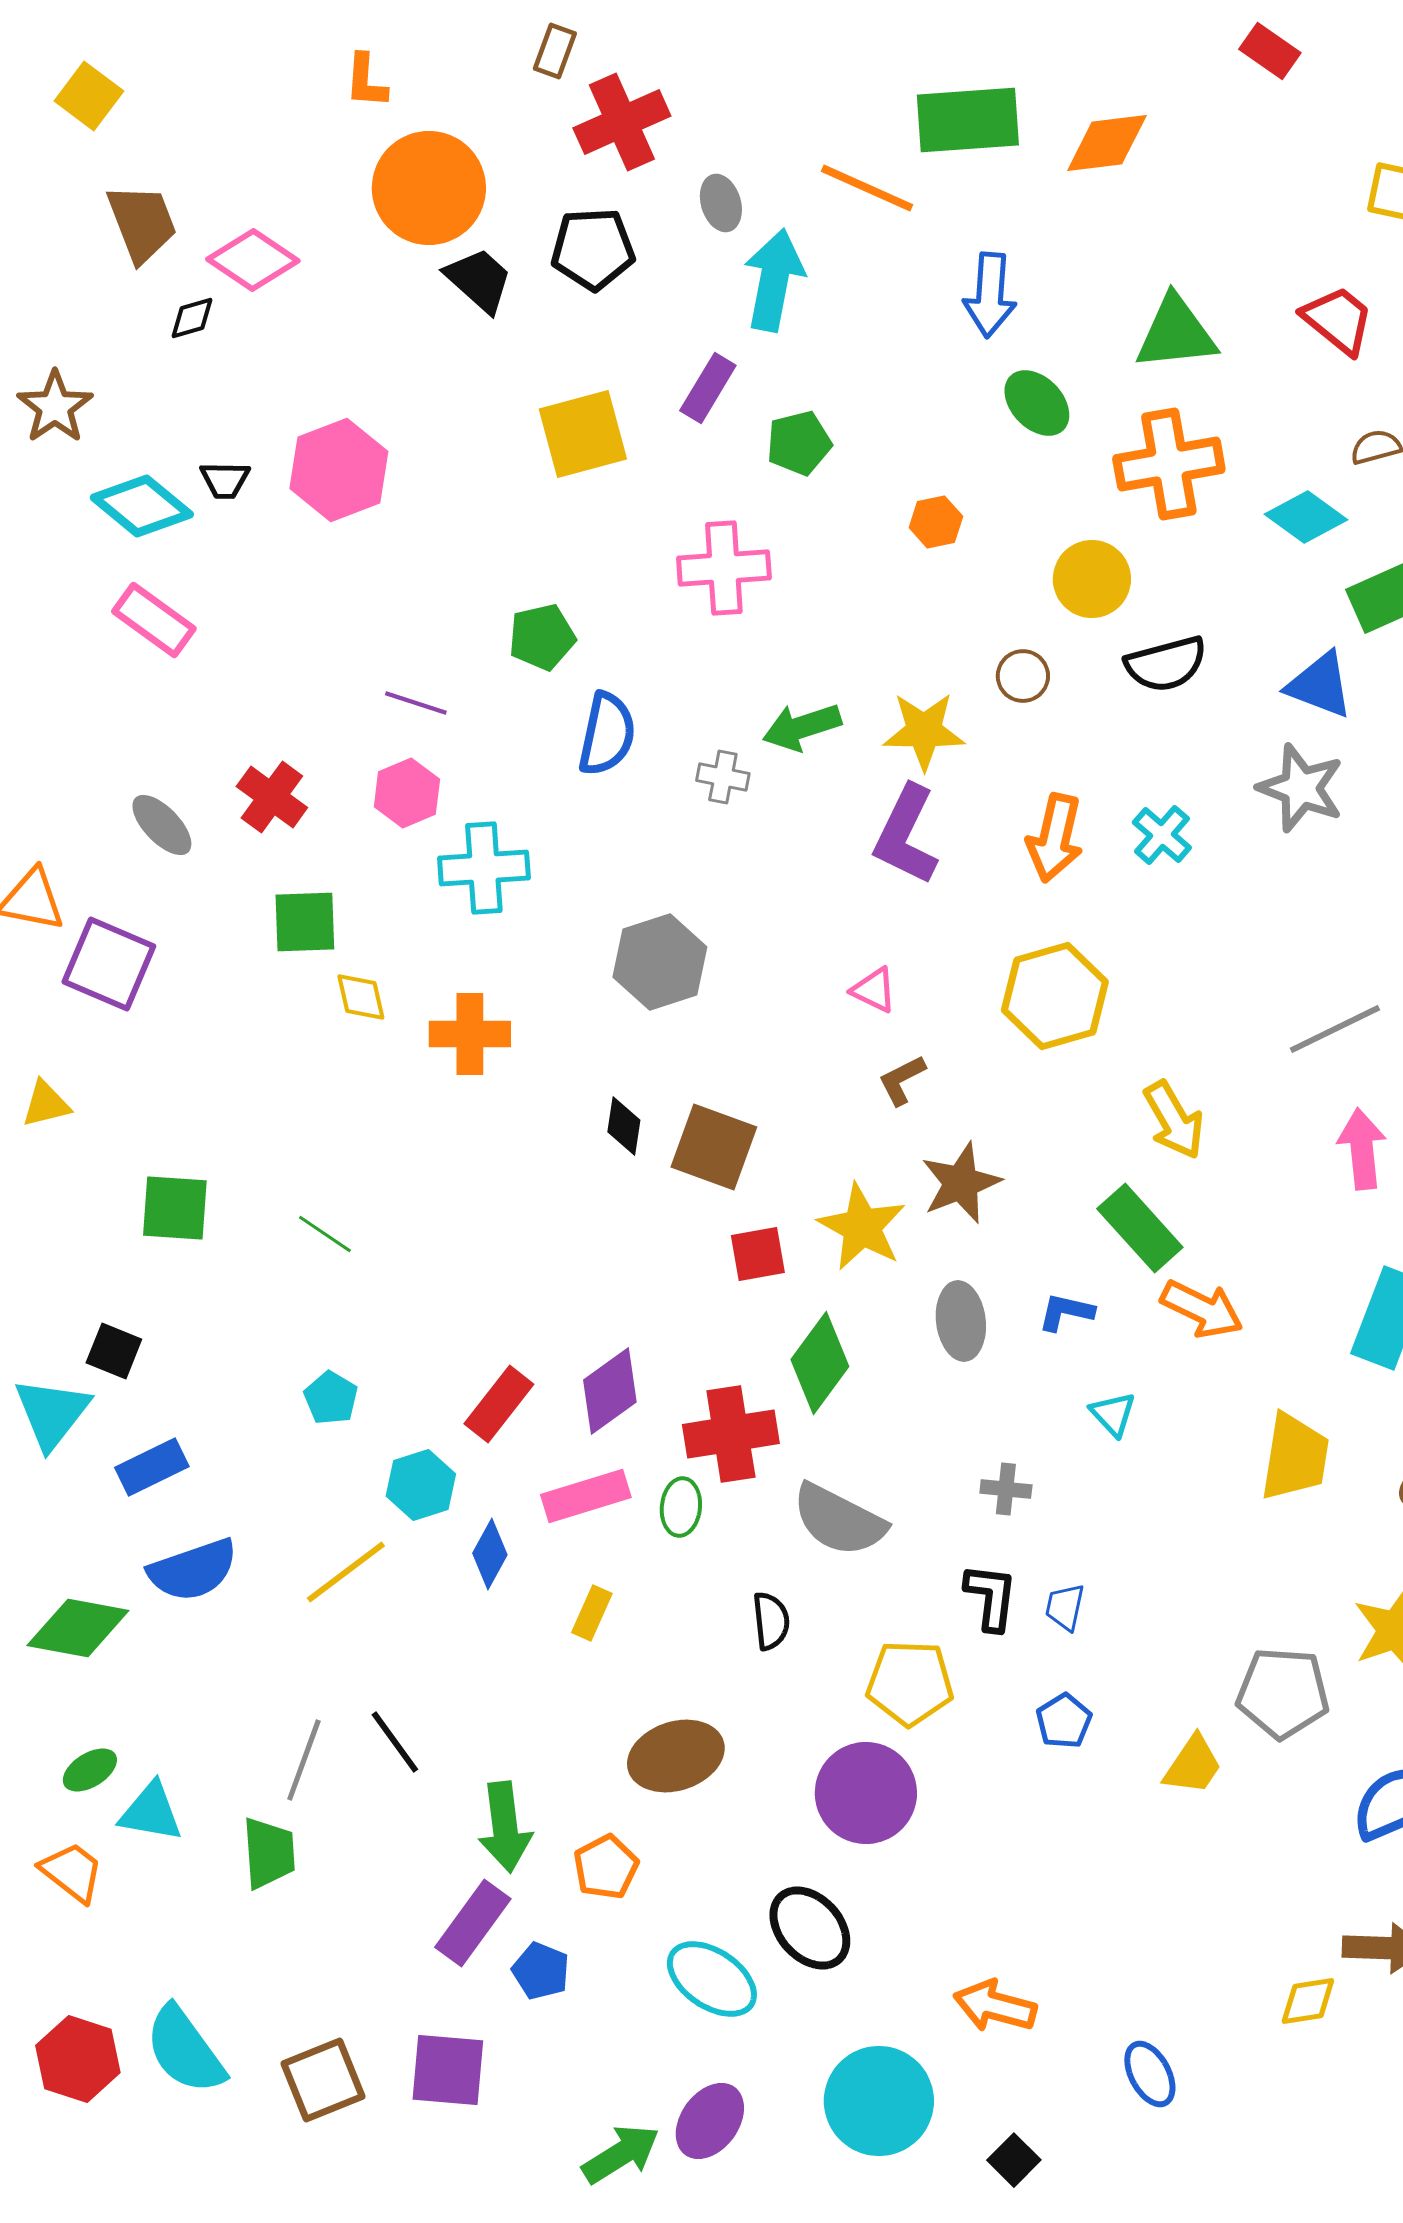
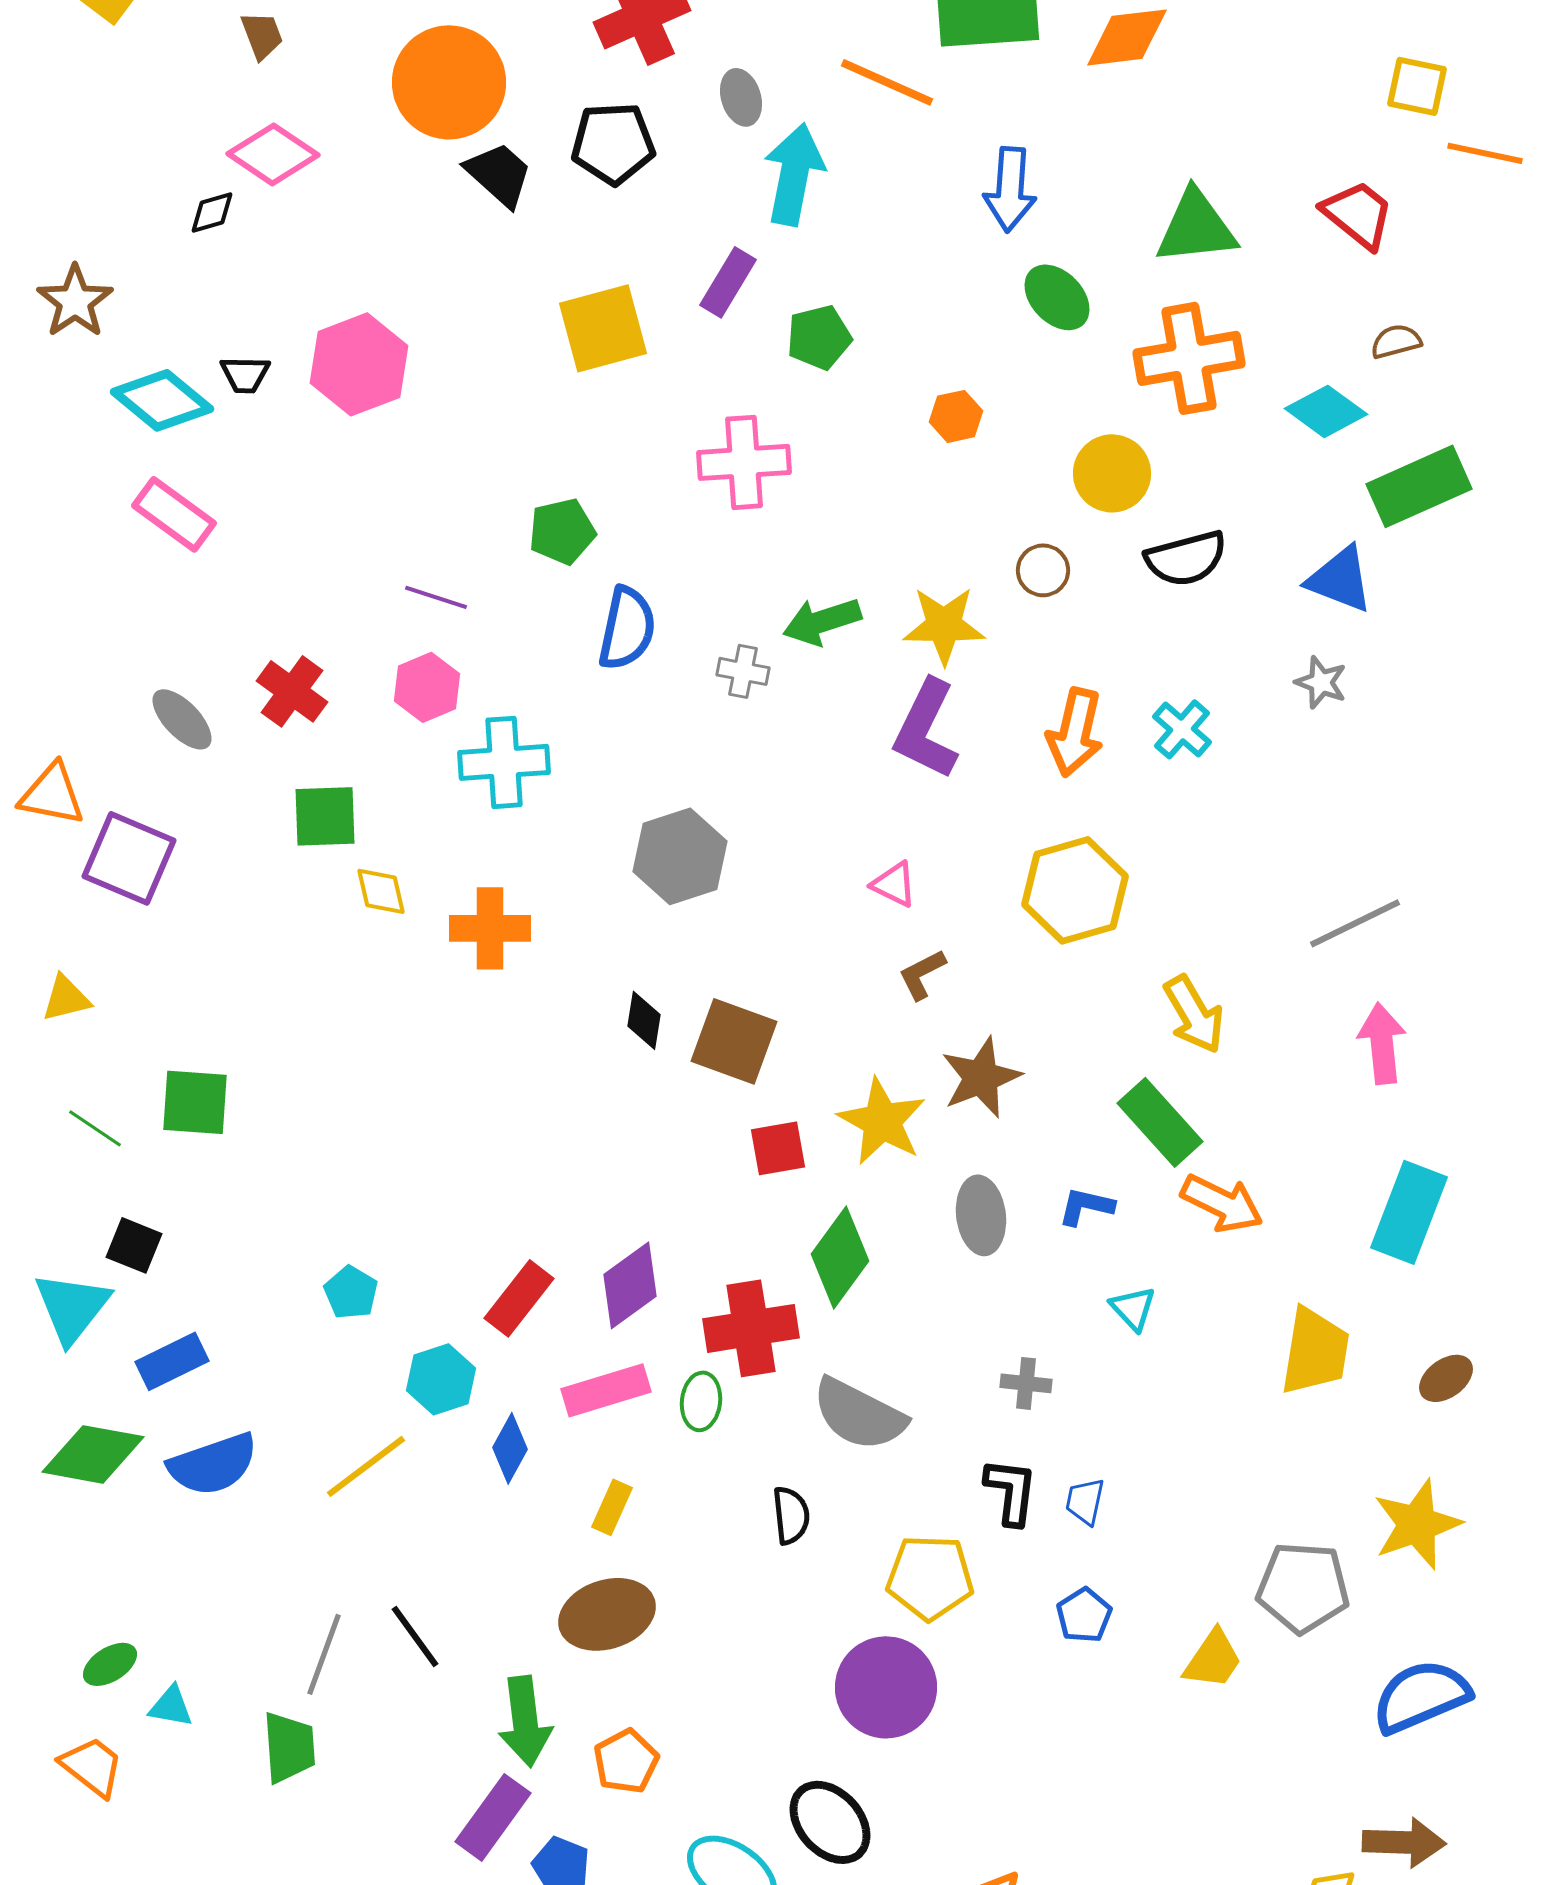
brown trapezoid: (142, 223) -> (262, 35), moved, size x0.6
gray star: (1301, 788) -> (1321, 682), size x0.6
green line: (325, 1234) -> (95, 1128), moved
green diamond: (78, 1628) -> (93, 1454), moved
brown ellipse: (676, 1756) -> (607, 1614), moved
cyan triangle: (151, 1812) -> (171, 1706), size x0.7

